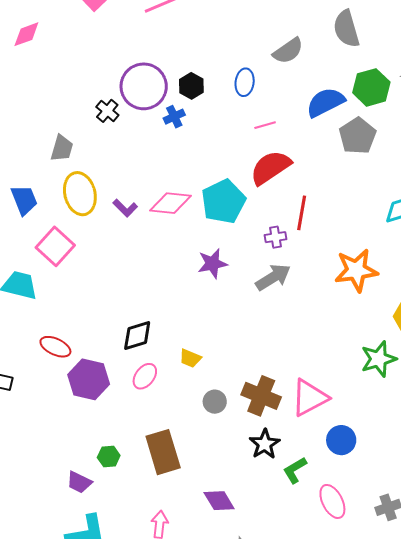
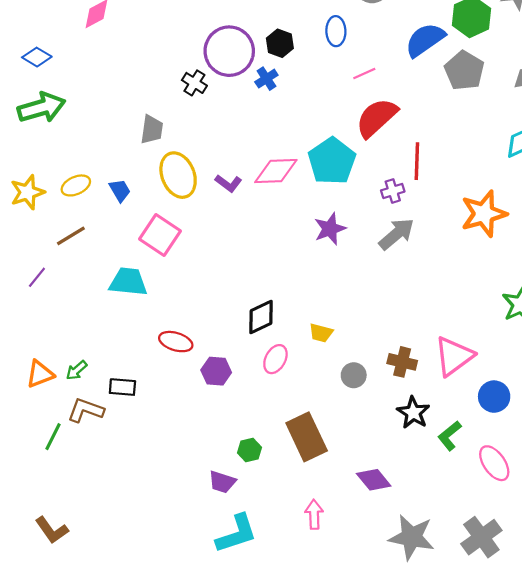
blue trapezoid: (24, 200) -> (120, 190), size x0.7
purple hexagon: (89, 379) -> (216, 371), size x0.7
brown cross: (261, 396) -> (402, 362), size x0.7

